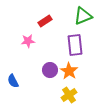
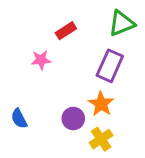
purple rectangle: (75, 45) -> (110, 66), turned 30
purple circle: (50, 70) -> (73, 119), moved

